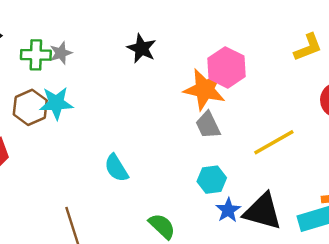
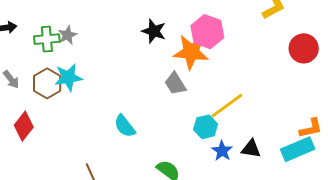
black star: (142, 48) -> (154, 31), moved
gray trapezoid: (208, 125) -> (175, 84), moved
yellow line: (274, 142) -> (227, 106), moved
black triangle: (263, 211) -> (251, 149), size x0.6

